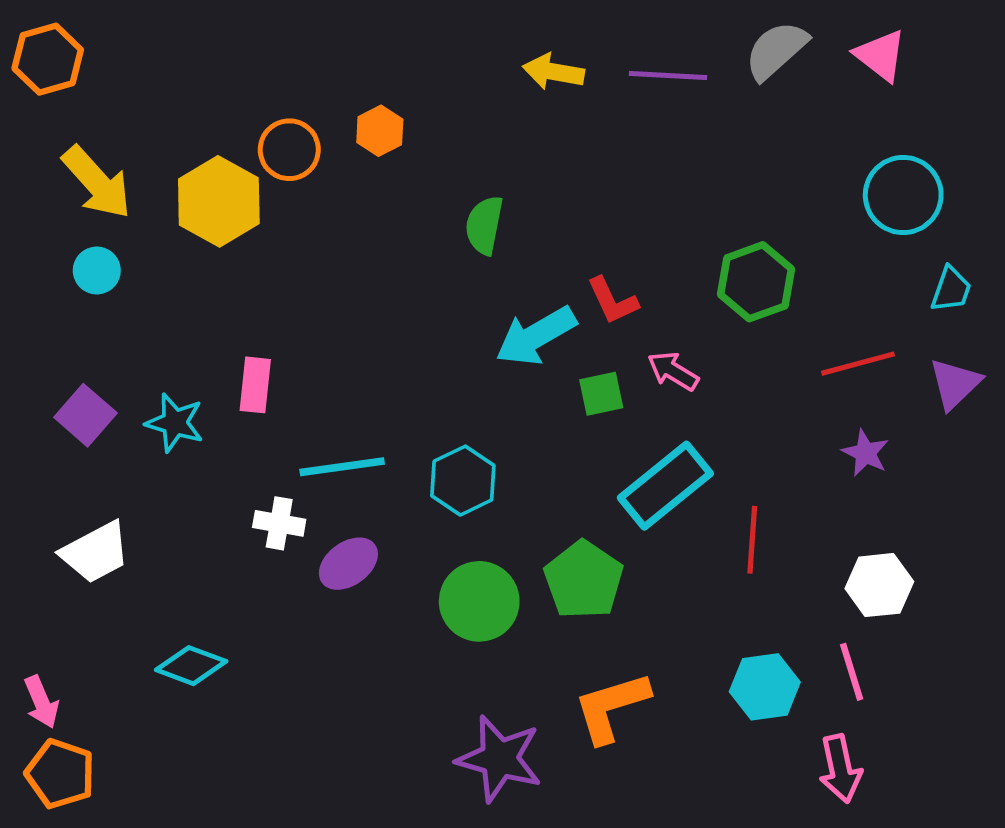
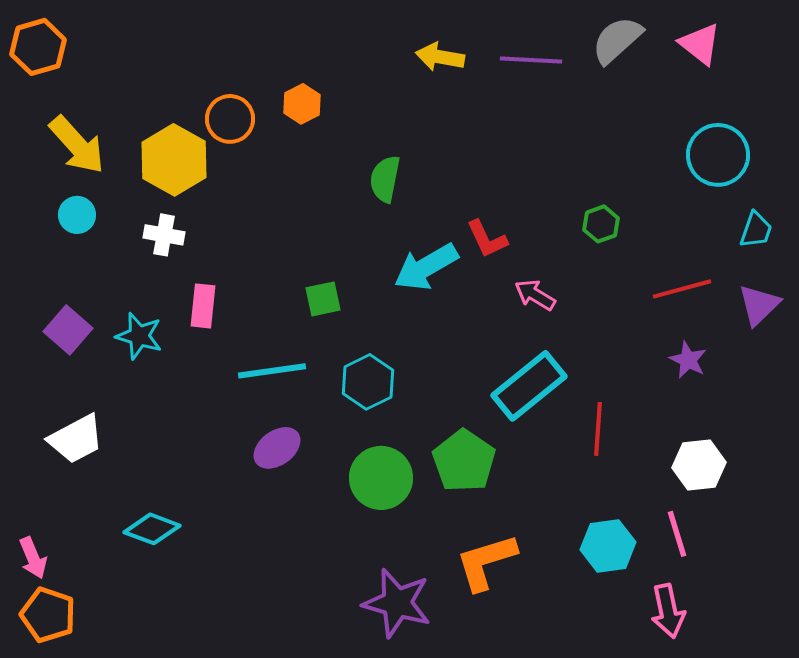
green hexagon: (756, 282) -> (601, 224), size x0.6
green square: (601, 394) -> (323, 299), moved
white cross: (279, 523) -> (164, 235), moved

